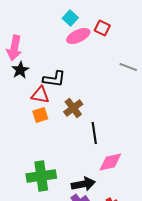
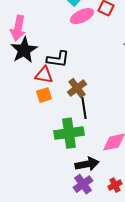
black star: (20, 70) -> (24, 50), size x1.5
black line: (94, 133) -> (84, 108), moved
green cross: (41, 176) -> (69, 133), moved

